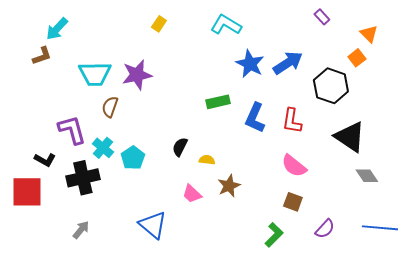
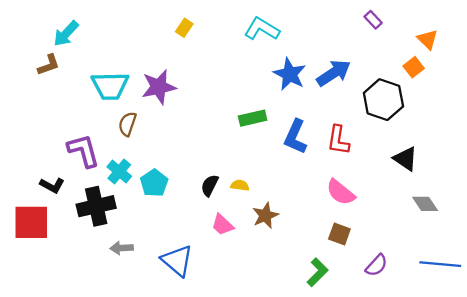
black triangle: (350, 137) -> (405, 159), size x0.7
black semicircle: (180, 147) -> (210, 185), moved
gray arrow: (81, 230) -> (122, 248), moved, turned -132

